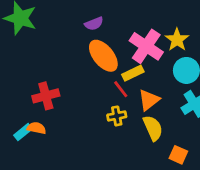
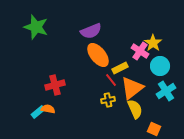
purple semicircle: (94, 24) -> (91, 31), size x1.5
pink cross: (146, 46) -> (140, 51), moved, size x0.7
orange triangle: (149, 100) -> (132, 88), size x1.4

